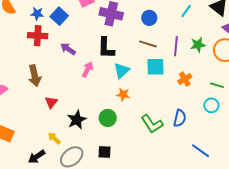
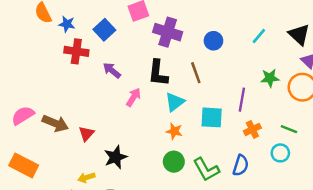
blue star: (37, 14) -> (67, 24), moved
brown line: (148, 44) -> (196, 73), moved, turned 48
purple line: (176, 46) -> (242, 100), moved
cyan square: (155, 67) -> (212, 117), moved
brown arrow: (35, 76) -> (55, 123), moved, turned -60
orange cross: (185, 79) -> (252, 129), moved
green circle: (108, 118) -> (174, 162), moved
yellow arrow: (54, 138) -> (86, 177), turned -64

